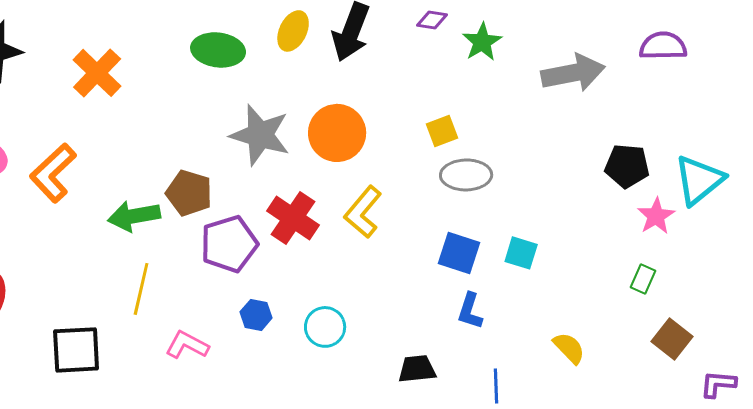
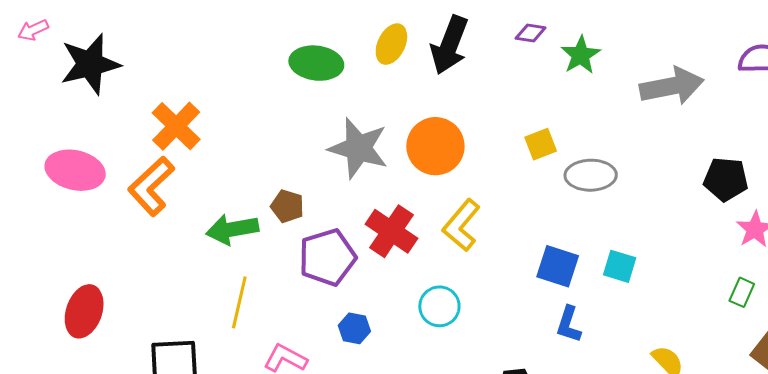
orange cross: (97, 73) -> (176, 126), moved
gray ellipse: (466, 175) -> (591, 175), moved
brown pentagon: (189, 193) -> (287, 206), size x0.7
cyan circle: (325, 327) -> (439, 306), moved

